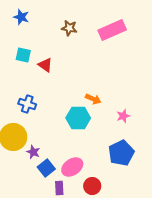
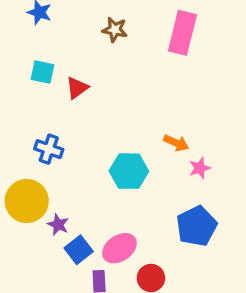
pink rectangle: (112, 30) -> (182, 33), turned -52
red triangle: (45, 65) -> (77, 88), turned 49
orange arrow: (93, 99) -> (176, 143), moved

